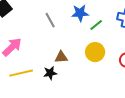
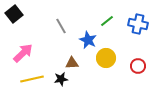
blue star: (80, 13) -> (88, 40), moved, turned 30
green line: (96, 25) -> (107, 21), moved

